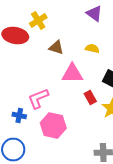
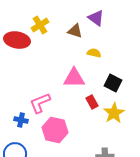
brown triangle: (56, 48) -> (75, 31), moved

